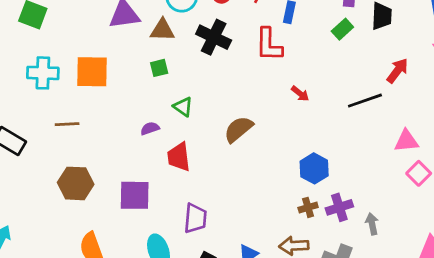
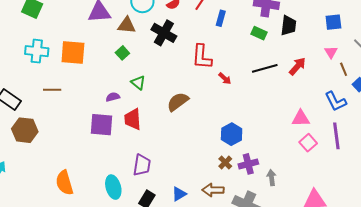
green rectangle: (342, 29) -> (259, 33), turned 63
red L-shape: (269, 45) -> (202, 57), moved
green square: (159, 68) -> (122, 53), turned -32
black line: (365, 101) -> (265, 68), moved
brown hexagon: (76, 183) -> (25, 130), moved
purple square: (135, 195) -> (102, 125), moved
brown cross: (308, 207) -> (225, 163), turned -32

